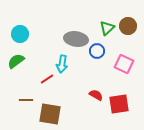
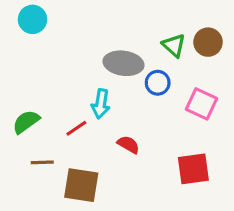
green triangle: (107, 28) -> (174, 45), turned -35
cyan circle: (20, 34) -> (32, 19), moved
green semicircle: (16, 61) -> (26, 122), moved
red semicircle: (96, 95) -> (128, 145), moved

